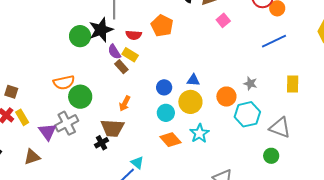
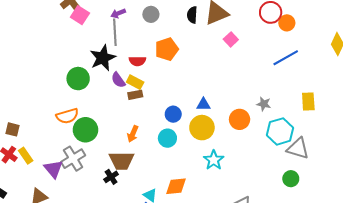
orange pentagon: (162, 26) -> (167, 49), turned 30
green circle: (80, 36) -> (78, 79), moved
brown rectangle: (121, 67) -> (135, 95), moved, turned -56
cyan circle: (166, 113) -> (167, 138), moved
cyan hexagon: (247, 114) -> (280, 131), moved
orange diamond: (170, 140) -> (176, 186), moved, turned -50

